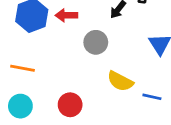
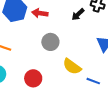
gray circle: (96, 42) -> (50, 42), moved

